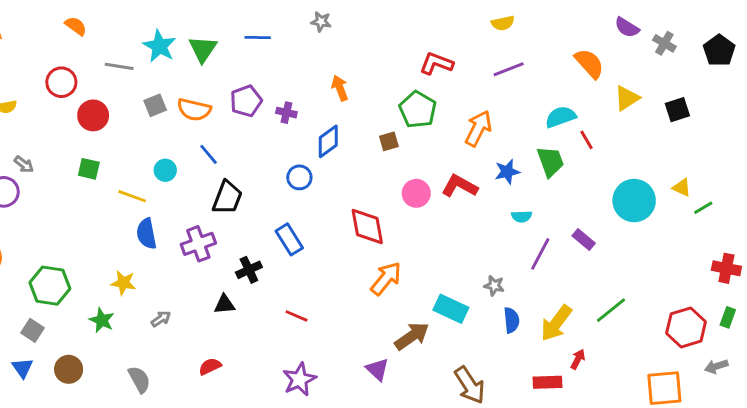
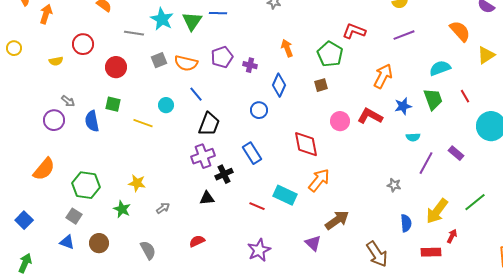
blue line: (258, 38) -> (218, 13), moved
red circle: (61, 82) -> (83, 44), moved
green pentagon: (418, 110) -> (330, 54), moved
red line: (586, 140) -> (465, 96), moved
blue diamond: (328, 141) -> (279, 85), turned -30
blue semicircle: (146, 234) -> (92, 121), moved
purple cross: (198, 244) -> (203, 156), moved
cyan rectangle: (451, 309) -> (285, 195), moved
blue semicircle: (511, 320) -> (406, 223), moved
blue triangle: (22, 368) -> (67, 242), turned -35

